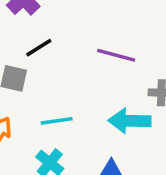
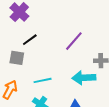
purple line: (116, 55) -> (74, 41), turned -60

